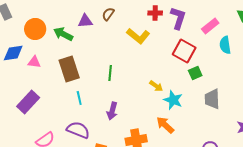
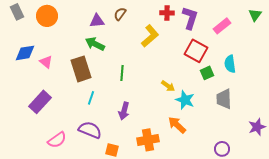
orange circle: (35, 29) -> (47, 16), moved
green arrow: (63, 34) -> (95, 44), moved
yellow L-shape: (138, 36) -> (150, 36), turned -80
cyan semicircle: (225, 45) -> (230, 64), moved
pink triangle: (34, 62) -> (46, 62), turned 32
cyan line: (79, 98) -> (91, 98), turned 32

